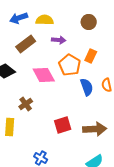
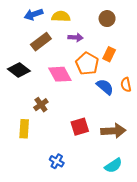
blue semicircle: (87, 87) -> (105, 87), turned -30

